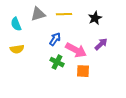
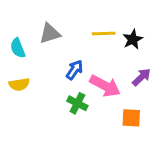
yellow line: (64, 14) -> (104, 33), moved
orange square: (83, 71) -> (131, 118), moved

